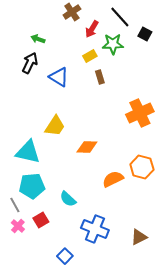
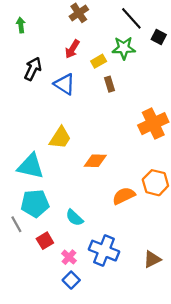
red arrow: (92, 29) -> (72, 49), moved
green arrow: (38, 39) -> (21, 25), moved, turned 64
pink cross: (18, 226) -> (69, 257), moved

